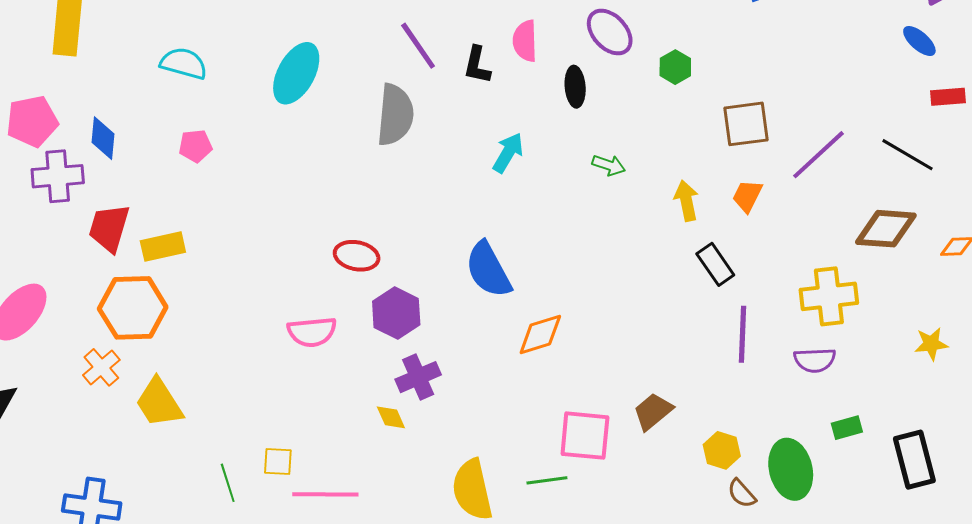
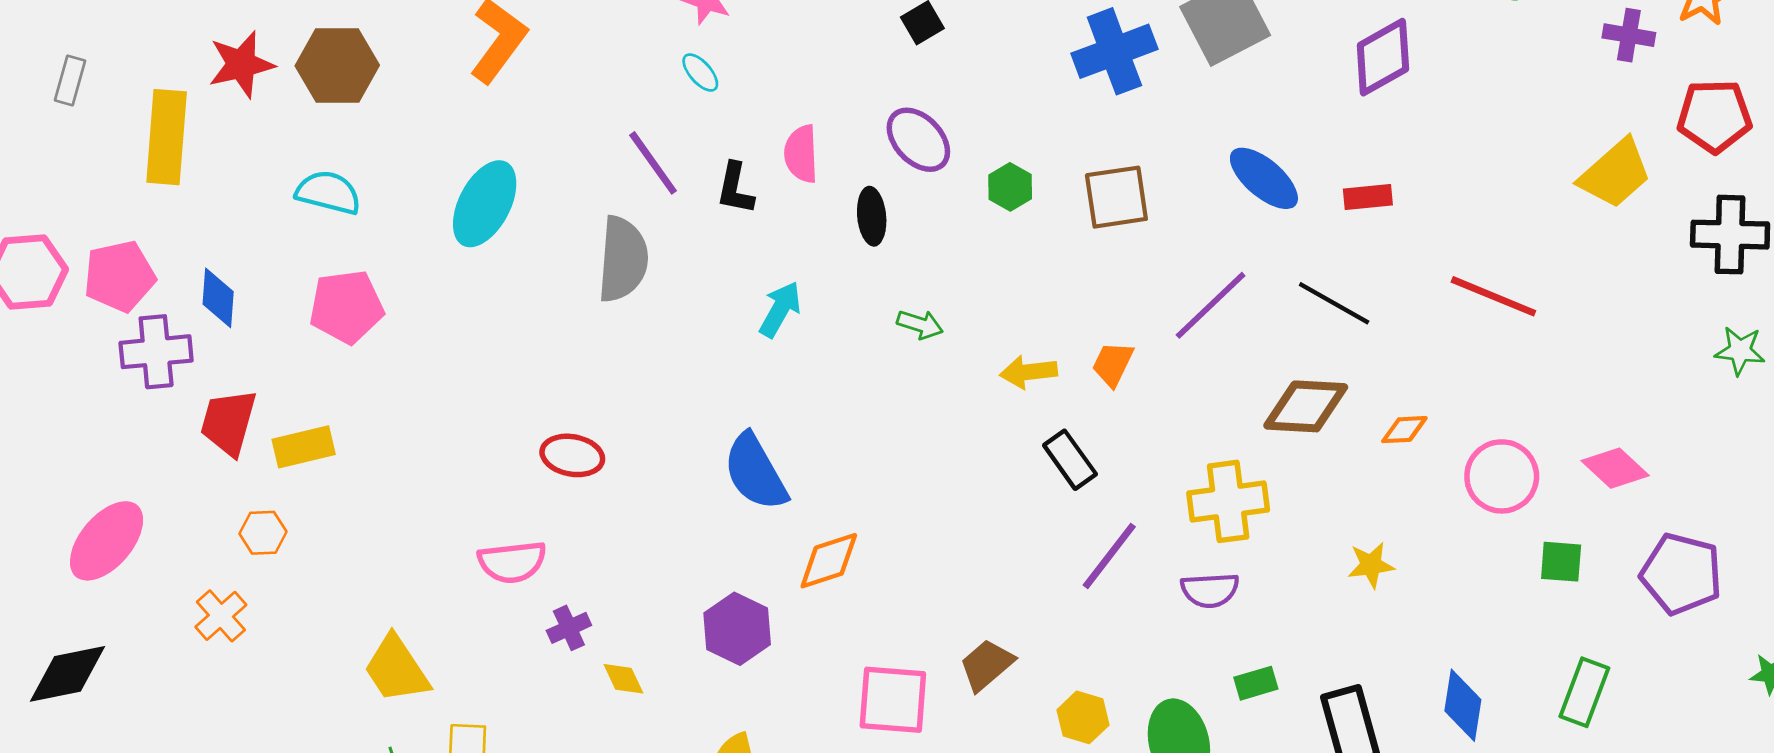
blue ellipse: (919, 41) -> (1264, 178), moved, size x1.5
red rectangle: (948, 97) -> (1368, 197), moved
brown square: (746, 124) -> (1116, 197), moved
pink pentagon: (195, 146) -> (346, 307), size x1.6
yellow arrow: (686, 201) -> (1028, 372), turned -84
orange hexagon: (133, 308) -> (263, 533), size x0.5
purple hexagon: (396, 313) -> (737, 629), moved
purple line: (743, 334) -> (1109, 556), turned 36
purple cross: (418, 377) -> (569, 628), moved, size x0.7
yellow trapezoid: (159, 403) -> (396, 669), moved

